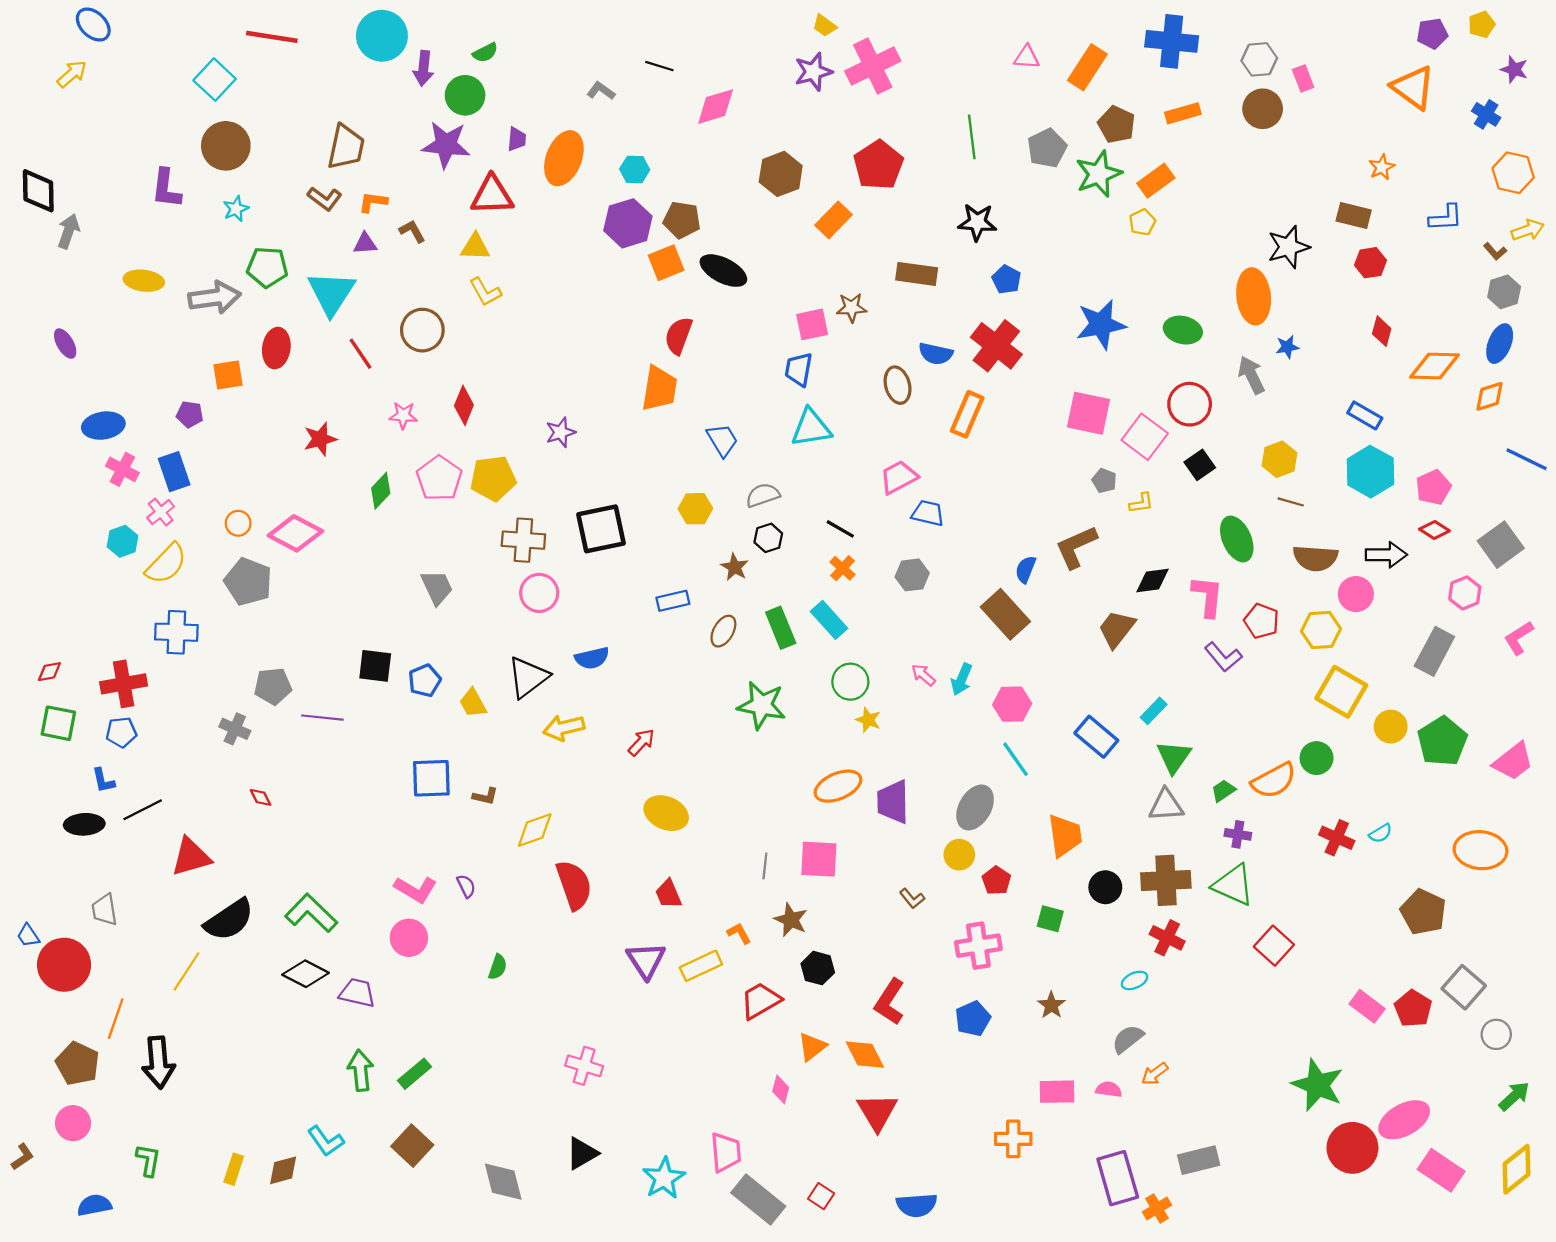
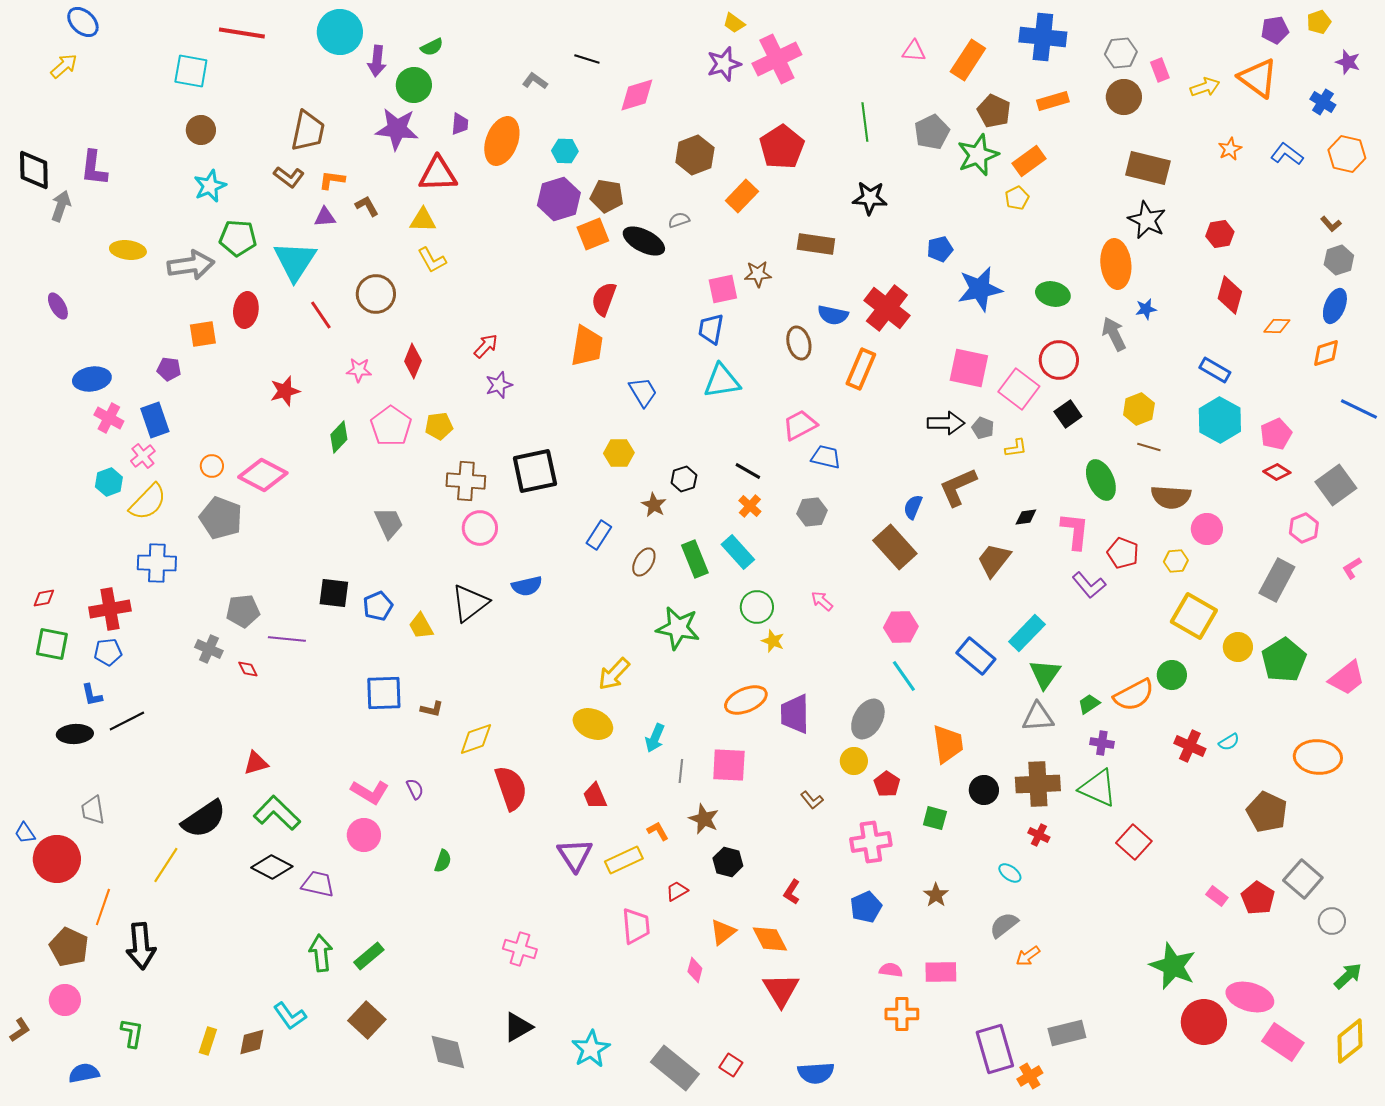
cyan square: (215, 80) -> (191, 71), turned -33
brown circle: (226, 146) -> (201, 130), size x0.7
purple L-shape: (166, 189) -> (94, 168), moved
cyan star: (236, 209) -> (210, 186), size x1.4
brown rectangle: (1354, 215) -> (1148, 168), moved, size x1.4
blue L-shape: (1446, 218) -> (1287, 154), moved, turned -140
yellow arrow: (1528, 230) -> (1205, 87), moved
black star: (1288, 247) -> (1147, 220), turned -30
blue pentagon: (1006, 280) -> (940, 249), moved, turned 30
red diamond: (1382, 331) -> (1230, 295), size x1.4
orange diamond: (1434, 366) -> (1277, 326), size x0.6
yellow pentagon: (493, 478) -> (439, 426), size x0.7
gray semicircle: (763, 495) -> (679, 220), moved, size x0.7
black arrow: (1386, 555) -> (946, 423), moved
black diamond: (1153, 581) -> (1026, 517), size x0.7
blue rectangle: (673, 601) -> (599, 535), turned -44
yellow hexagon: (1321, 630) -> (1176, 561), size x0.7
pink L-shape: (1519, 638) -> (1352, 568), size x0.7
cyan arrow: (962, 679) -> (655, 738), moved
cyan rectangle: (1154, 711) -> (1027, 633), size x1.5
yellow arrow: (564, 728) -> (614, 674), moved, turned -33
red arrow: (641, 742) -> (486, 346), moved
red diamond: (261, 797) -> (248, 669), moved
red triangle: (191, 857) -> (256, 763), moved, size x0.7
red cross: (1167, 938) -> (1039, 835), size x0.7
cyan ellipse: (1135, 980) -> (1010, 873), turned 60
red trapezoid: (760, 1001) -> (677, 891), size x0.6
red L-shape: (890, 1002) -> (792, 892), size x0.6
pink rectangle: (1367, 1006) -> (1217, 896), size x0.7
pink semicircle: (1109, 1089) -> (891, 970), moved
pink ellipse: (1404, 1120) -> (1250, 997), turned 45
pink trapezoid: (726, 1152) -> (636, 926), moved

